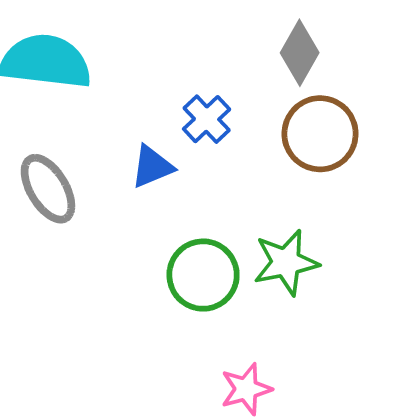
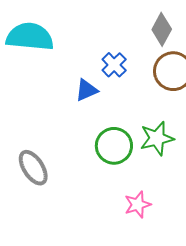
gray ellipse: (48, 189) -> (33, 168), moved

